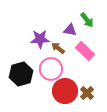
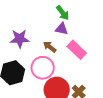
green arrow: (87, 20) -> (63, 13), moved
purple star: (40, 39) -> (20, 39), moved

